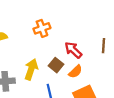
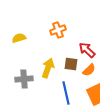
brown square: (56, 65) -> (71, 64), turned -32

